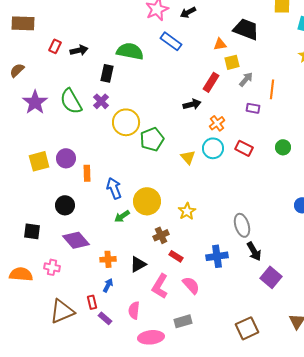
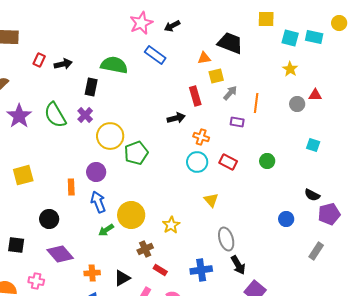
red rectangle: (211, 82) -> (195, 96), turned -48
orange cross: (217, 123) -> (201, 137), turned -35
yellow triangle: (188, 157) -> (211, 200), moved
purple circle: (66, 158) -> (96, 172), moved

